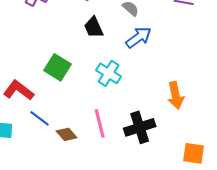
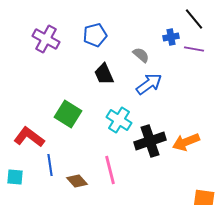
orange arrow: (176, 95) -> (186, 142), turned 80
blue line: (40, 118) -> (50, 165), turned 45
black cross: (140, 127) -> (150, 141), moved

